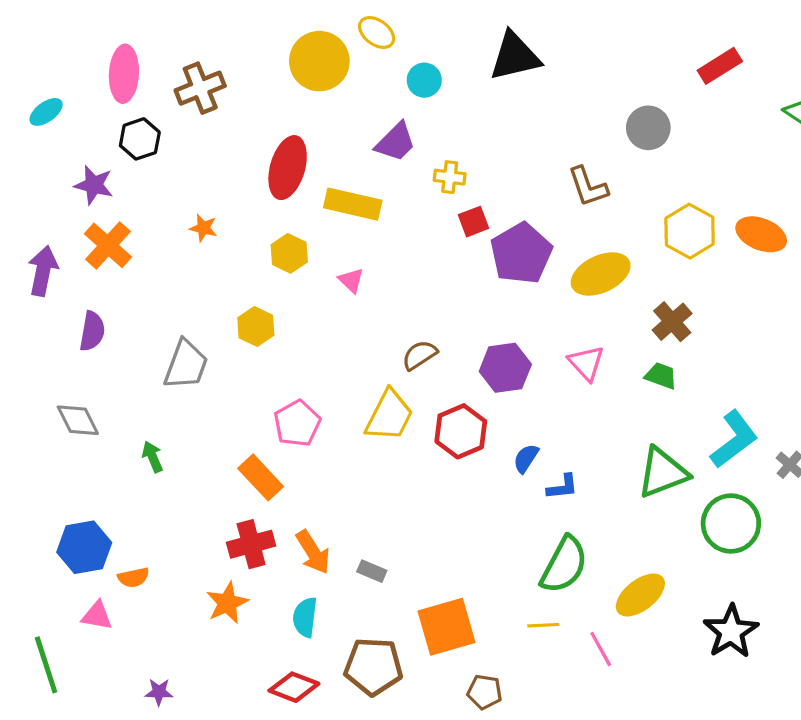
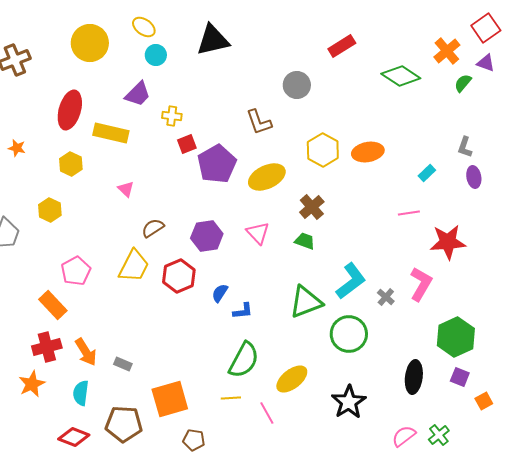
yellow ellipse: (377, 32) -> (144, 27), moved
orange ellipse: (761, 234) -> (368, 152), turned -32
pink triangle: (351, 280) -> (126, 189), moved

